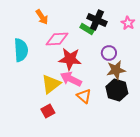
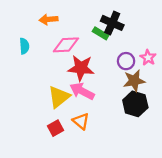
orange arrow: (42, 17) -> (49, 19), turned 119
pink star: (128, 23) -> (148, 58), moved
cyan semicircle: (21, 50) -> (24, 46), moved, size x0.6
orange triangle: (84, 96) -> (81, 121), moved

